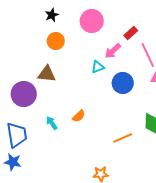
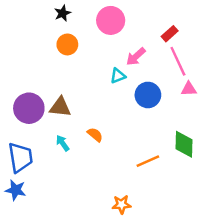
red rectangle: (131, 33) -> (170, 34), moved
brown triangle: (47, 74) -> (60, 107), moved
orange semicircle: (79, 116) -> (95, 135), turned -96

